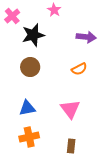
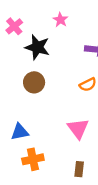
black star: (33, 35) -> (37, 47), turned 30
blue triangle: (27, 108) -> (20, 132), moved

